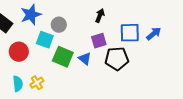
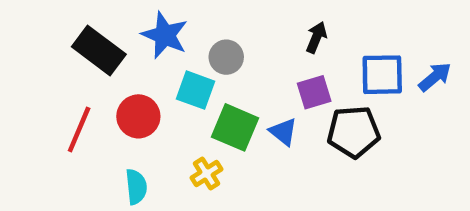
blue star: (31, 15) -> (165, 35), turned -30
yellow cross: (37, 83) -> (206, 174), moved

